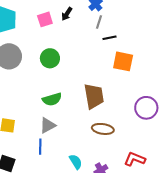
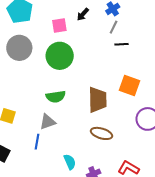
pink square: (45, 19) -> (59, 26), moved
green circle: (50, 58) -> (60, 56), size x1.4
orange square: (123, 61) -> (130, 86), moved

